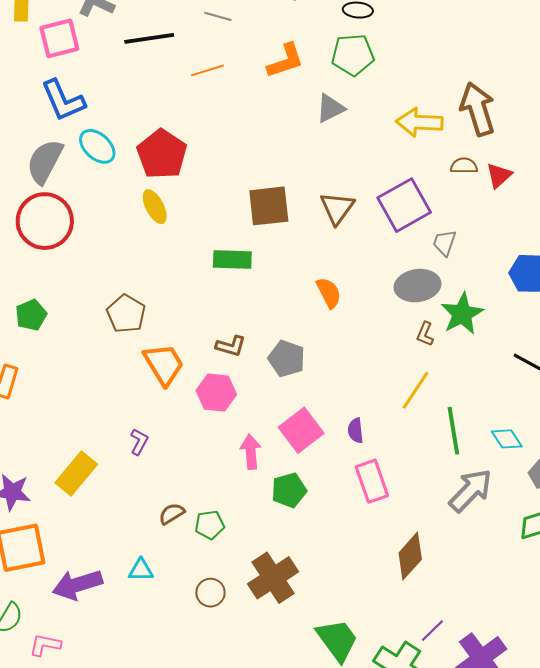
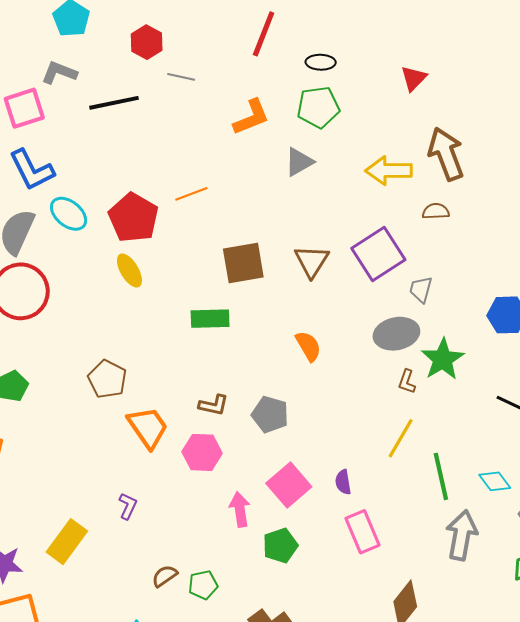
orange line: (207, 70) -> (191, 194), moved
red triangle: (499, 175) -> (414, 78), moved
gray arrow: (471, 491) -> (462, 535), turned -30

